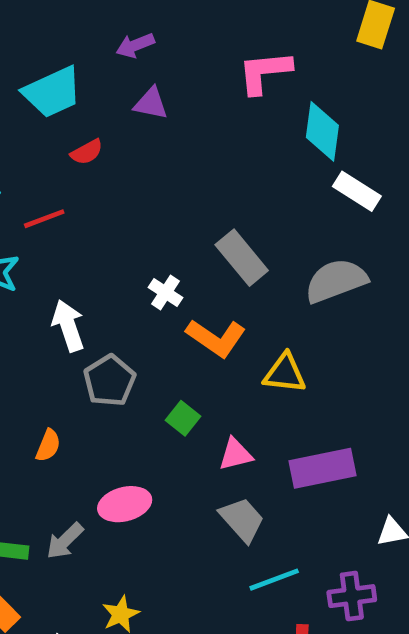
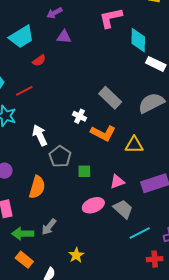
green square: (183, 418) -> (84, 171), moved, turned -32
orange semicircle: (48, 445) -> (37, 187), size x1.6
pink ellipse: (125, 504) -> (93, 205), moved

